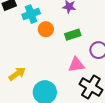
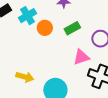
yellow arrow: (17, 74) -> (25, 77), turned 60

